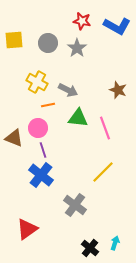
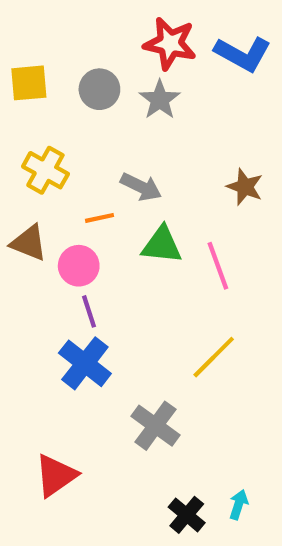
red star: (82, 21) -> (170, 44), size x1.4
yellow cross: (37, 82) -> (45, 170), moved
brown triangle: (14, 138) -> (29, 243), moved

